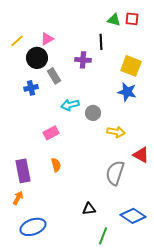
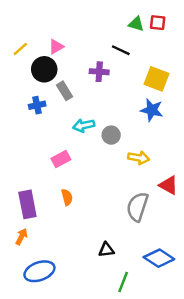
black line: (101, 42) -> (121, 50), turned -63

